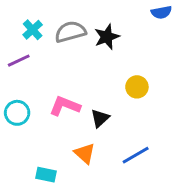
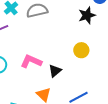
black star: (107, 37) -> (87, 15), moved

